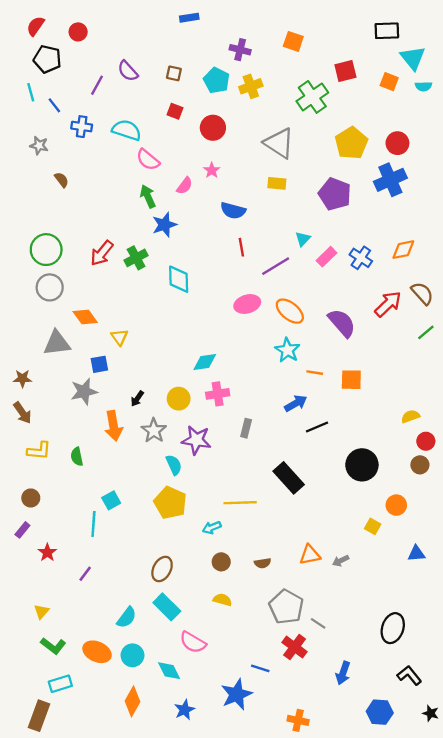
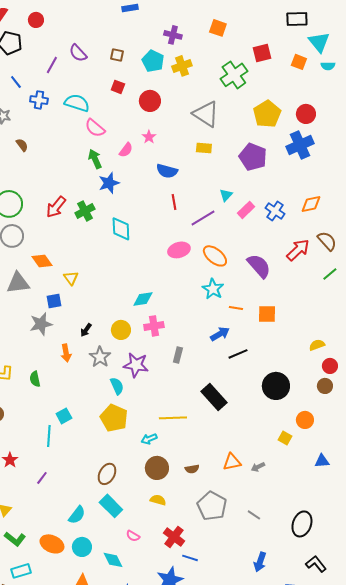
orange arrow: (114, 426) -> (66, 353), size x0.7
brown circle: (221, 562) -> (157, 468), size x1.5
gray line: (318, 623) -> (254, 515), moved
pink semicircle: (193, 642) -> (133, 536), size x0.6
red cross: (295, 647) -> (174, 537), moved

